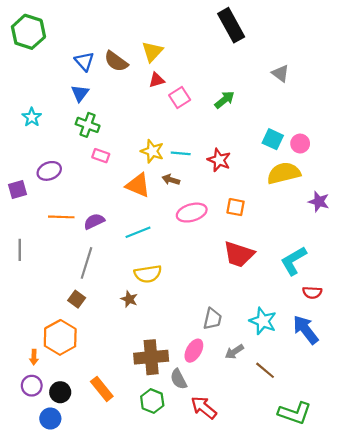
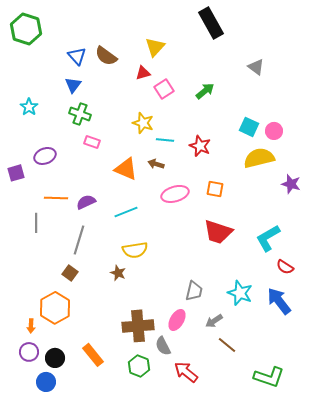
yellow triangle: (152, 51) -> (155, 47), moved
yellow star: (152, 151) -> (143, 123), moved
gray line: (20, 250) -> (36, 223), moved
red semicircle: (312, 293) -> (285, 267), turned 30
brown line: (265, 370) -> (227, 345), moved

